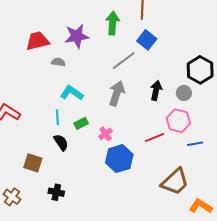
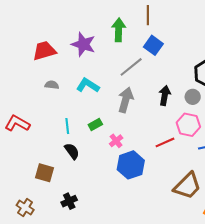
purple star: (77, 36) -> (83, 44), turned 30
gray semicircle: (58, 62) -> (52, 85), moved
cyan L-shape: (72, 93) -> (88, 85), moved
green rectangle: (81, 123) -> (95, 124), moved
black cross: (56, 192) -> (69, 201), turned -35

